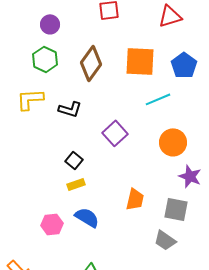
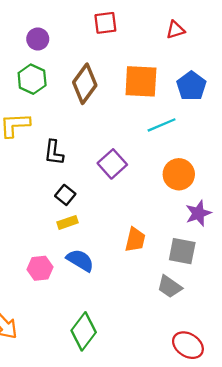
red triangle: (170, 16) -> (175, 30), size x0.7
black L-shape: (70, 109) -> (54, 152), moved, turned 80
purple star: (190, 176) -> (198, 213), turned 30

